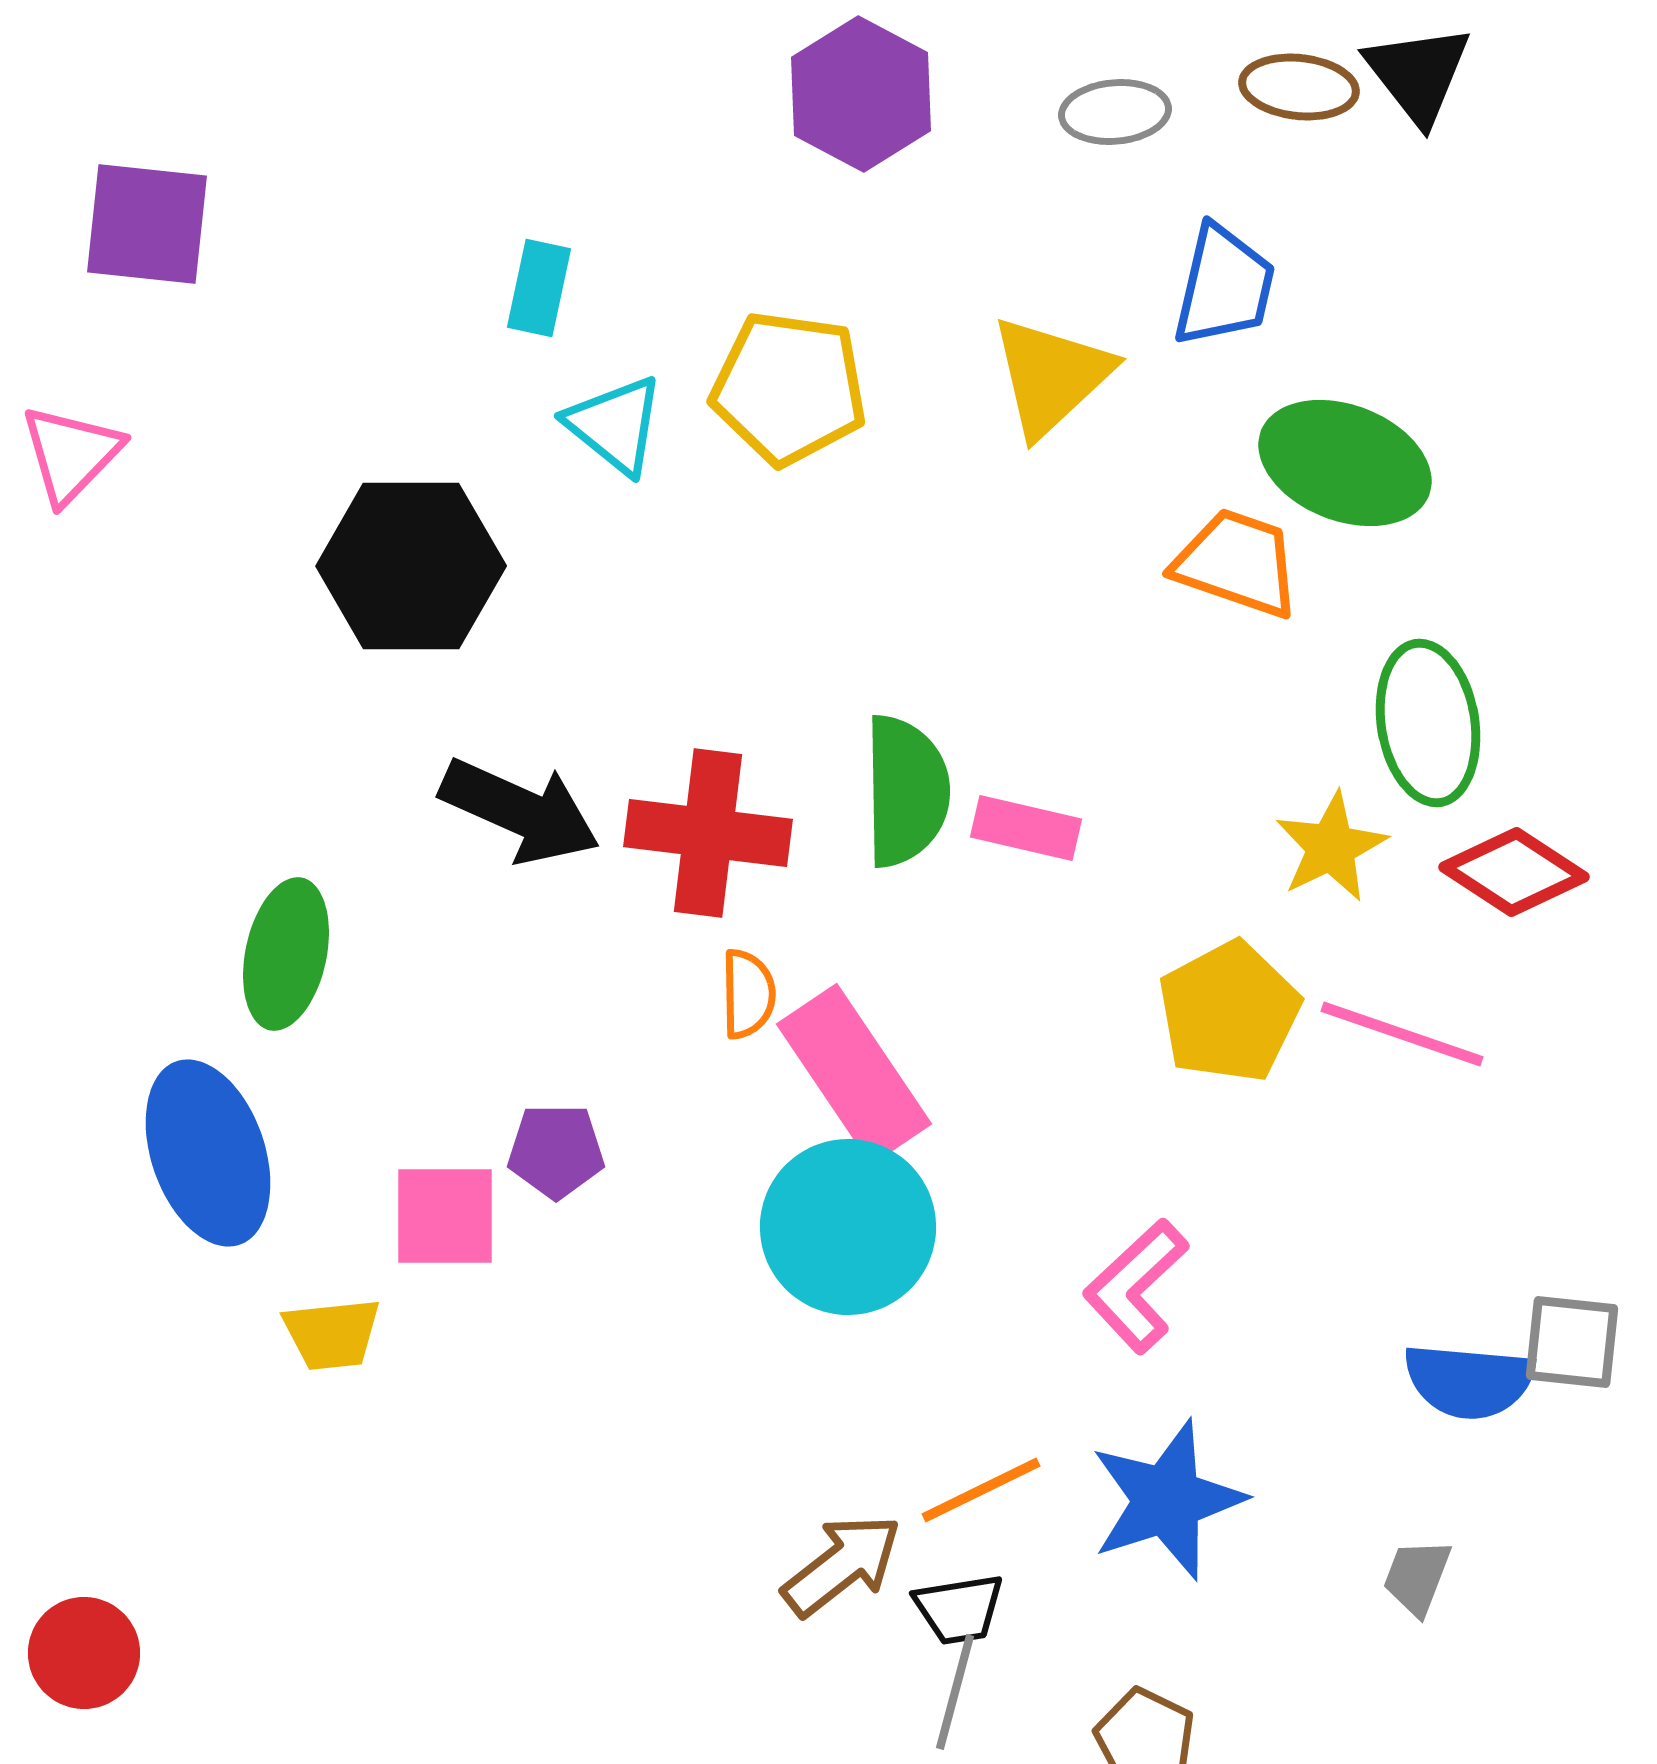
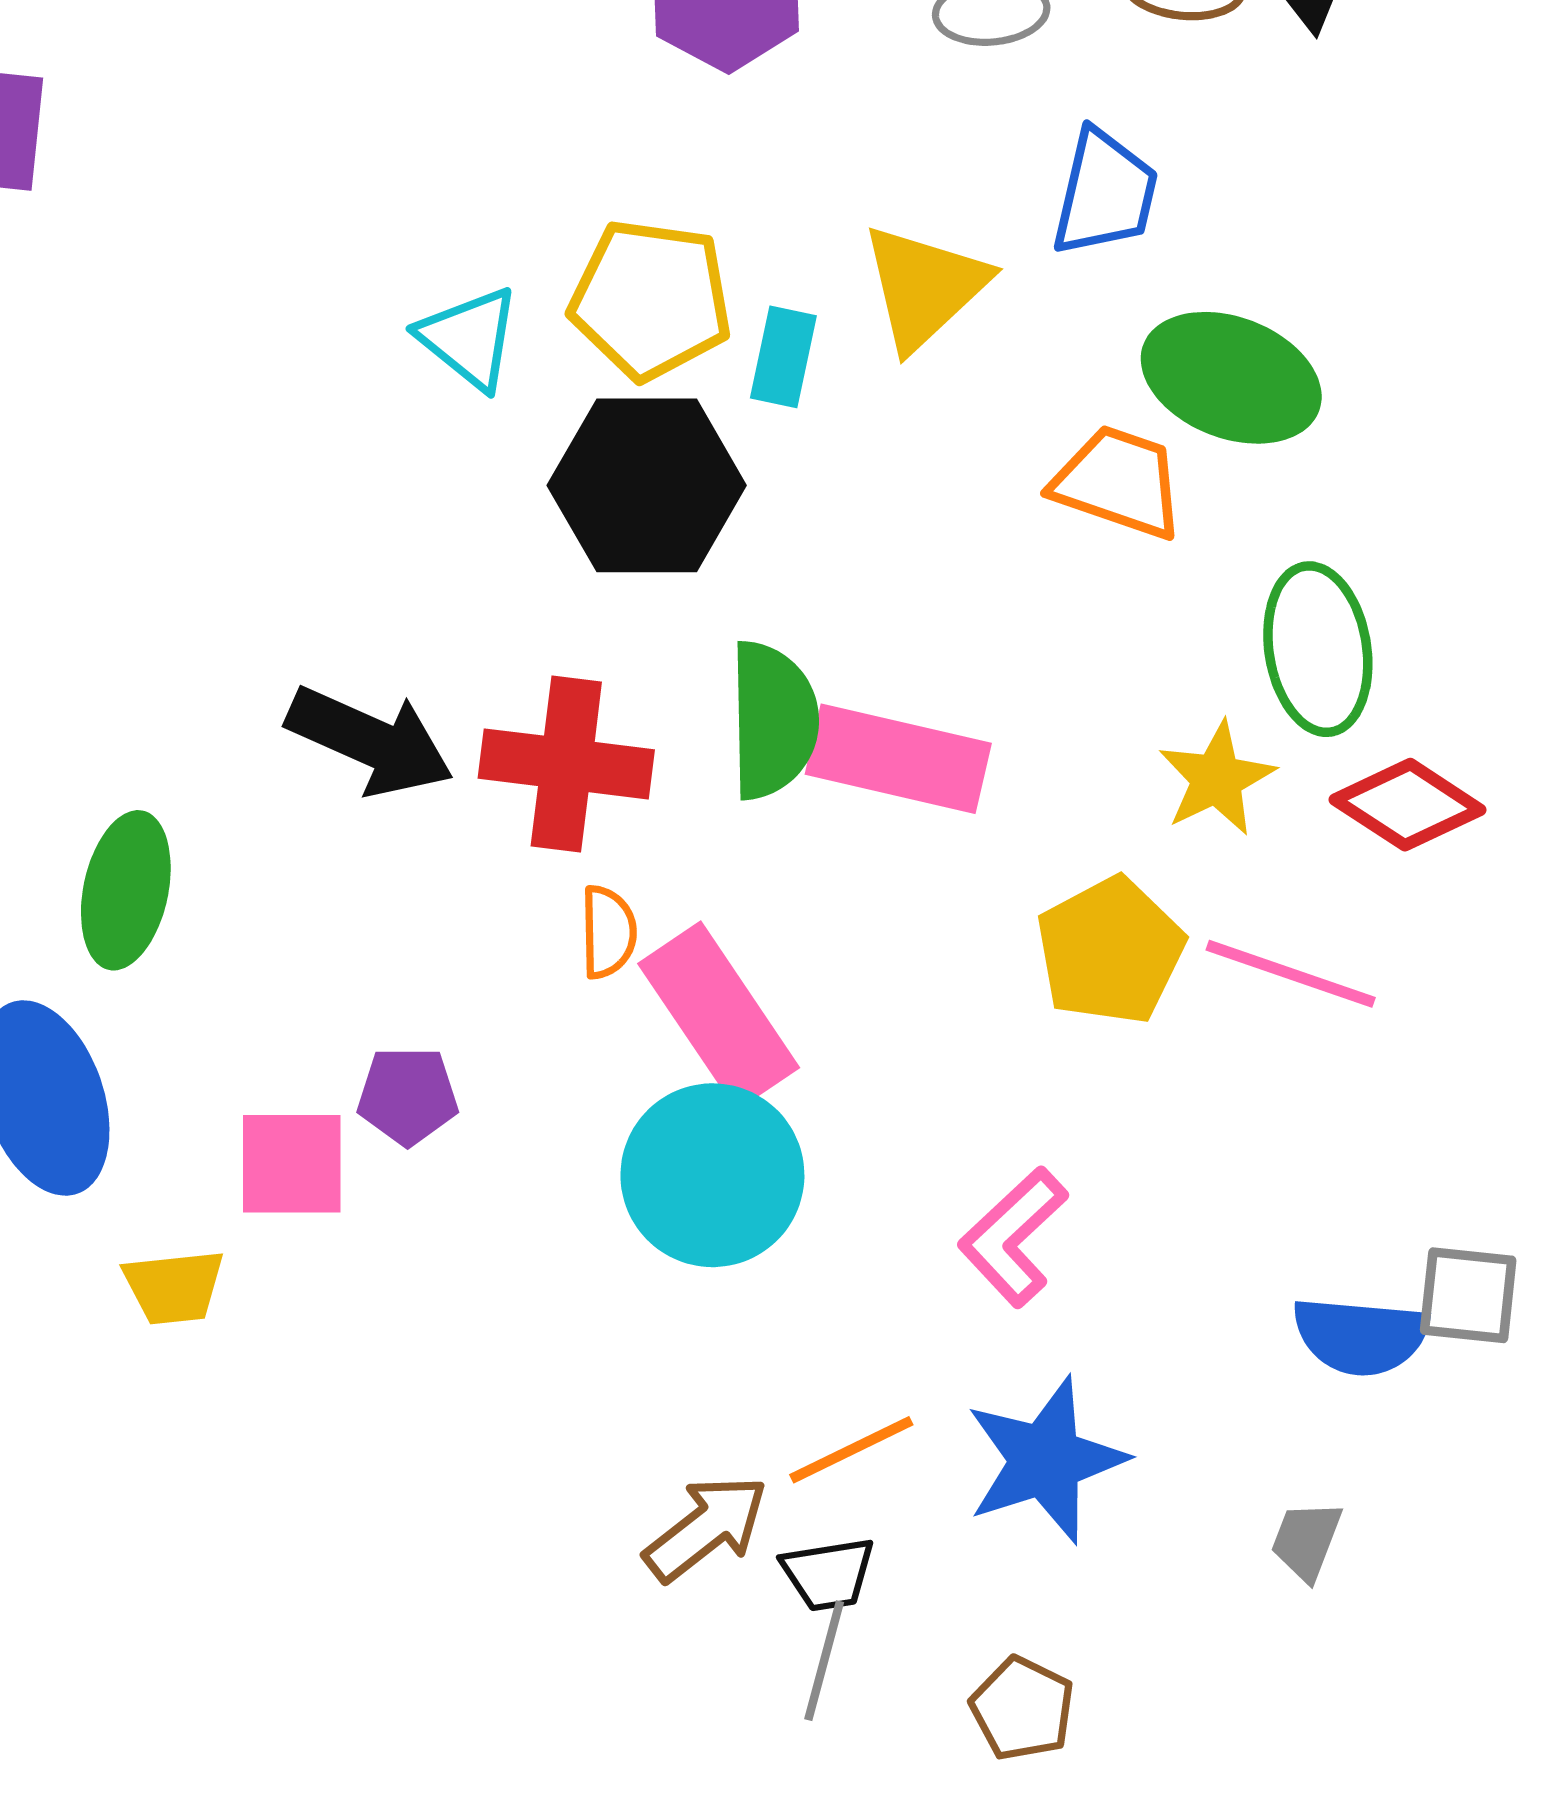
cyan rectangle: (539, 288) -> (783, 357), moved
black hexagon: (411, 566) -> (647, 485), moved
pink rectangle: (1026, 828) -> (898, 759), size x1.6

